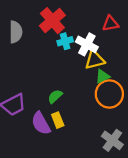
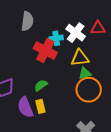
red cross: (52, 21) -> (45, 51), moved, turned -30
gray semicircle: (16, 32) -> (27, 21), moved
white cross: (87, 44) -> (76, 33), moved

